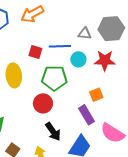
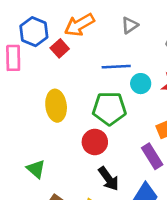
gray triangle: (85, 34) -> (130, 25), moved, turned -40
red square: (35, 52) -> (60, 48), moved, turned 32

